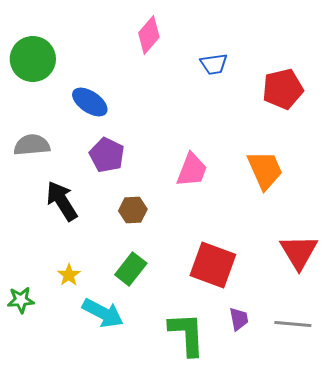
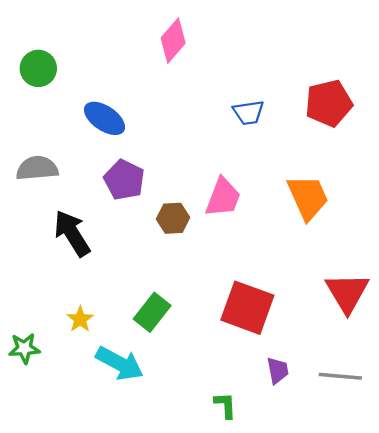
green circle: (33, 59) -> (38, 68), size x0.7
blue trapezoid: (214, 64) -> (249, 113), moved
brown hexagon: (133, 210) -> (173, 218), moved
green L-shape: (187, 334) -> (225, 405), moved, size x0.5

